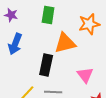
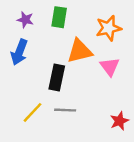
purple star: (11, 15) -> (25, 20), moved
pink triangle: (85, 75) -> (110, 67), moved

